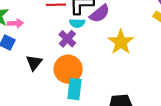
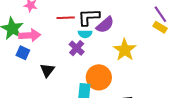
pink arrow: (15, 23) -> (30, 35), size x1.5
orange circle: (68, 69) -> (99, 77), moved

